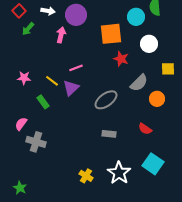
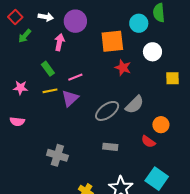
yellow line: (52, 81) -> (50, 91), turned -48
gray semicircle: (139, 83) -> (135, 105), moved
orange circle: (157, 99) -> (161, 125), moved
green rectangle: (43, 102) -> (48, 69), moved
pink semicircle: (21, 124) -> (17, 122), moved, turned -120
gray cross: (36, 142) -> (57, 155), moved

